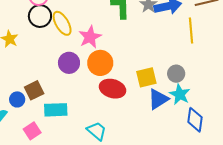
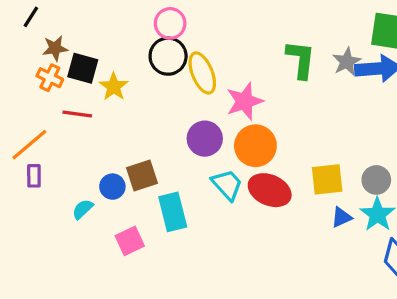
blue triangle: (158, 99) -> (341, 217), size x0.6
cyan rectangle: (56, 110) -> (173, 212), turned 70
cyan trapezoid: (97, 131) -> (227, 185), moved

